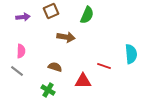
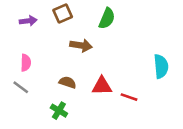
red line: (104, 66) -> (129, 97), moved
red triangle: (83, 81) -> (102, 86), moved

